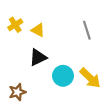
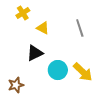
yellow cross: (15, 25) -> (23, 13), moved
yellow triangle: (38, 30) -> (43, 28), moved

